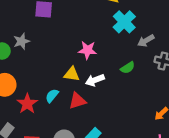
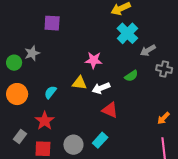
cyan semicircle: (52, 96) -> (50, 92), moved
red triangle: (77, 101) -> (110, 110), moved, turned 42
red star: (27, 104) -> (45, 121), moved

